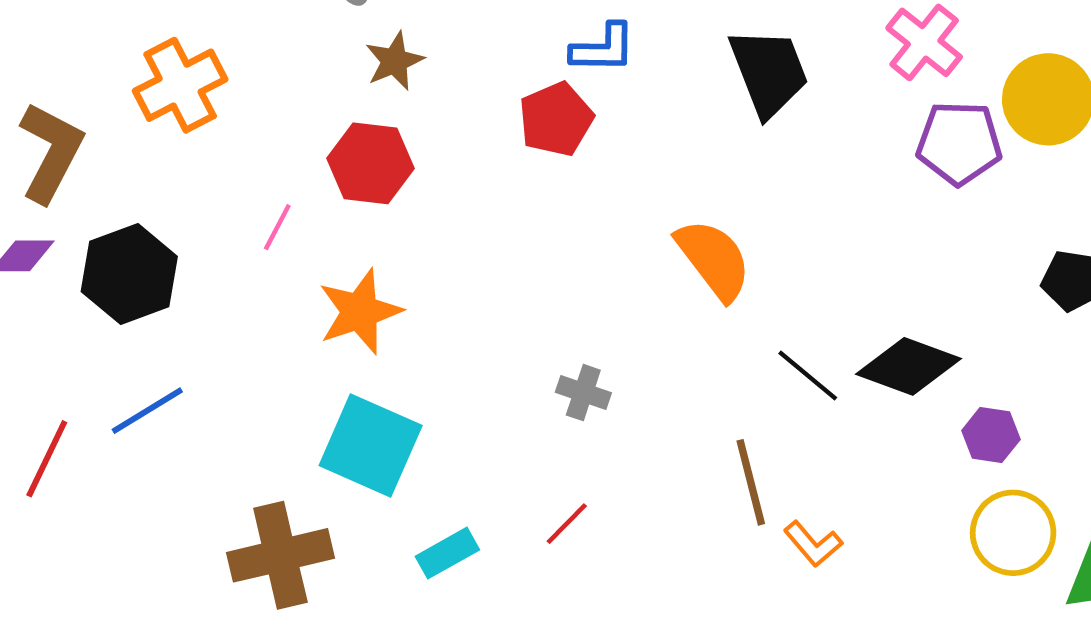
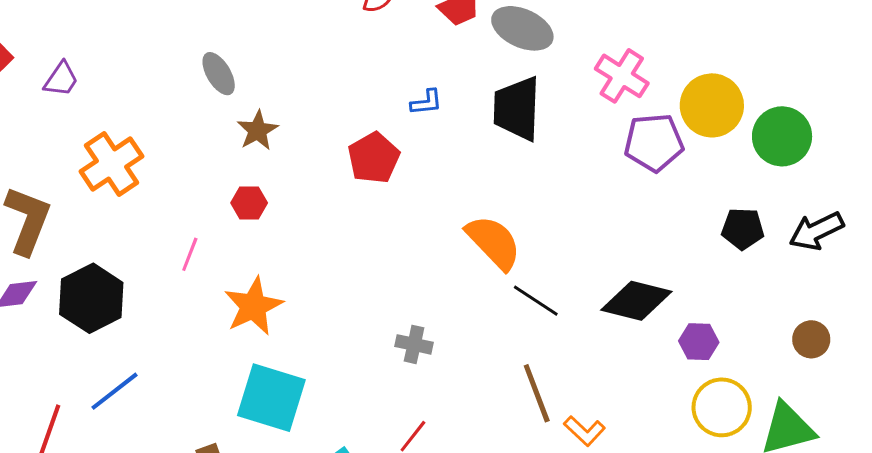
blue L-shape: (603, 48) -> (426, 102), moved, size x0.7
black trapezoid: (769, 72) -> (517, 109), turned -150
red hexagon: (371, 163) -> (249, 203), size x0.6
black line: (808, 376) -> (536, 301), moved

